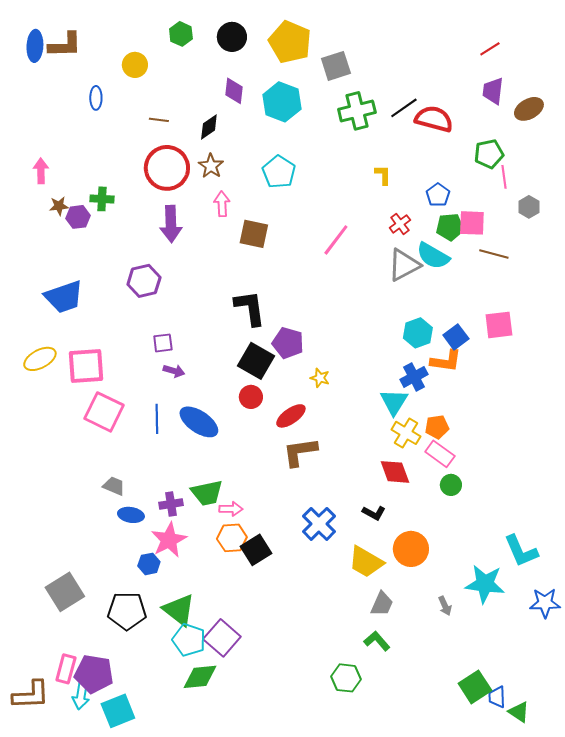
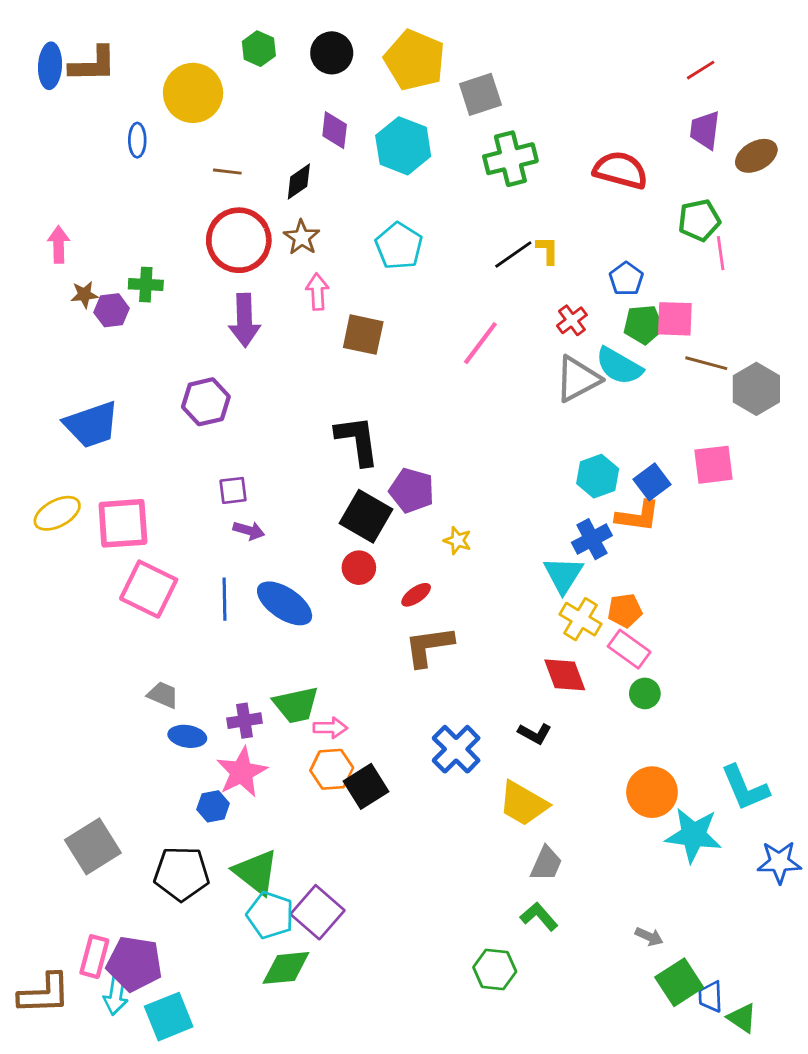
yellow circle: (135, 65) -> (193, 93), size x1.6
black line: (404, 108) -> (513, 255), moved
gray hexagon: (529, 207) -> (756, 389), moved, size x1.6
red ellipse: (291, 416) -> (416, 595), size x0.7
orange circle: (411, 549) -> (652, 792), moved
gray arrow: (445, 606) -> (649, 937), moved, turned -42

